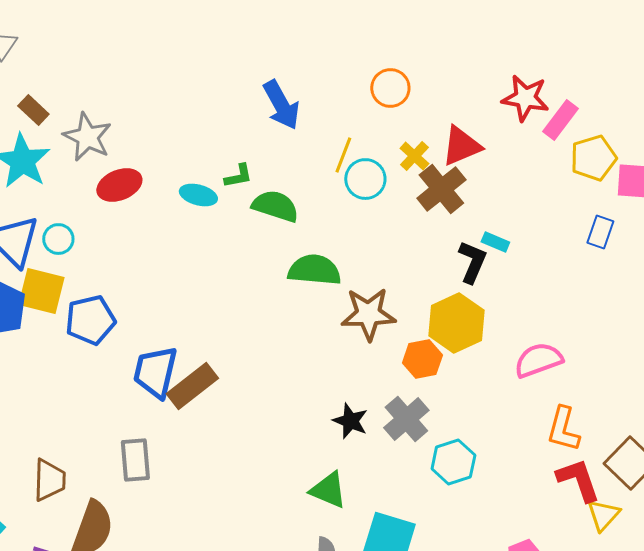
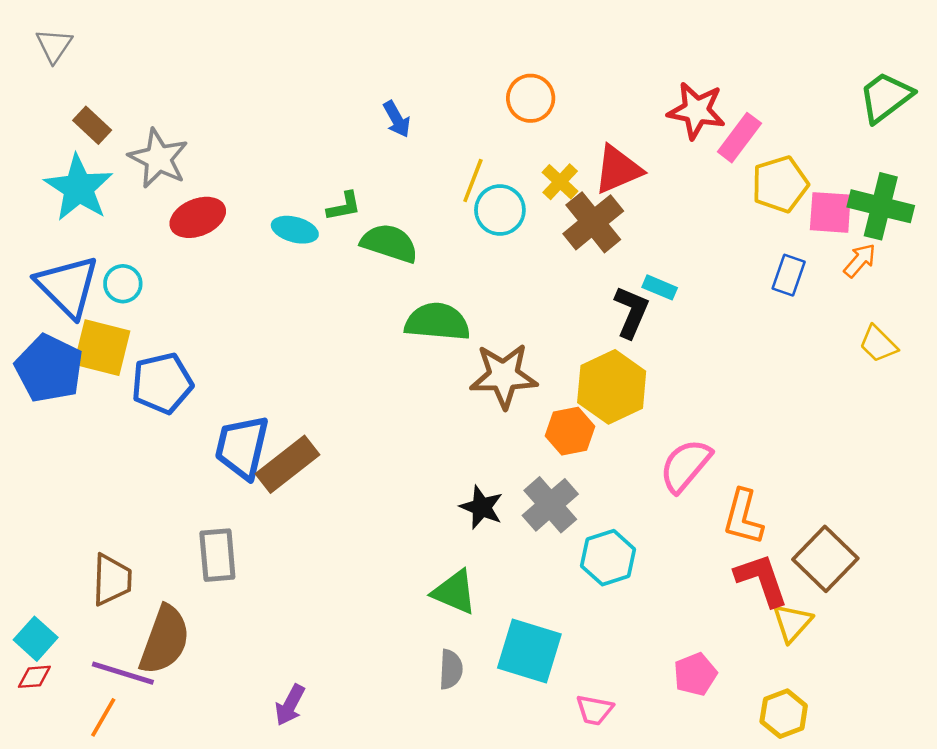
blue arrow: (281, 105) -> (397, 119), size x0.6
pink semicircle: (538, 360) -> (685, 466), moved, turned -30

